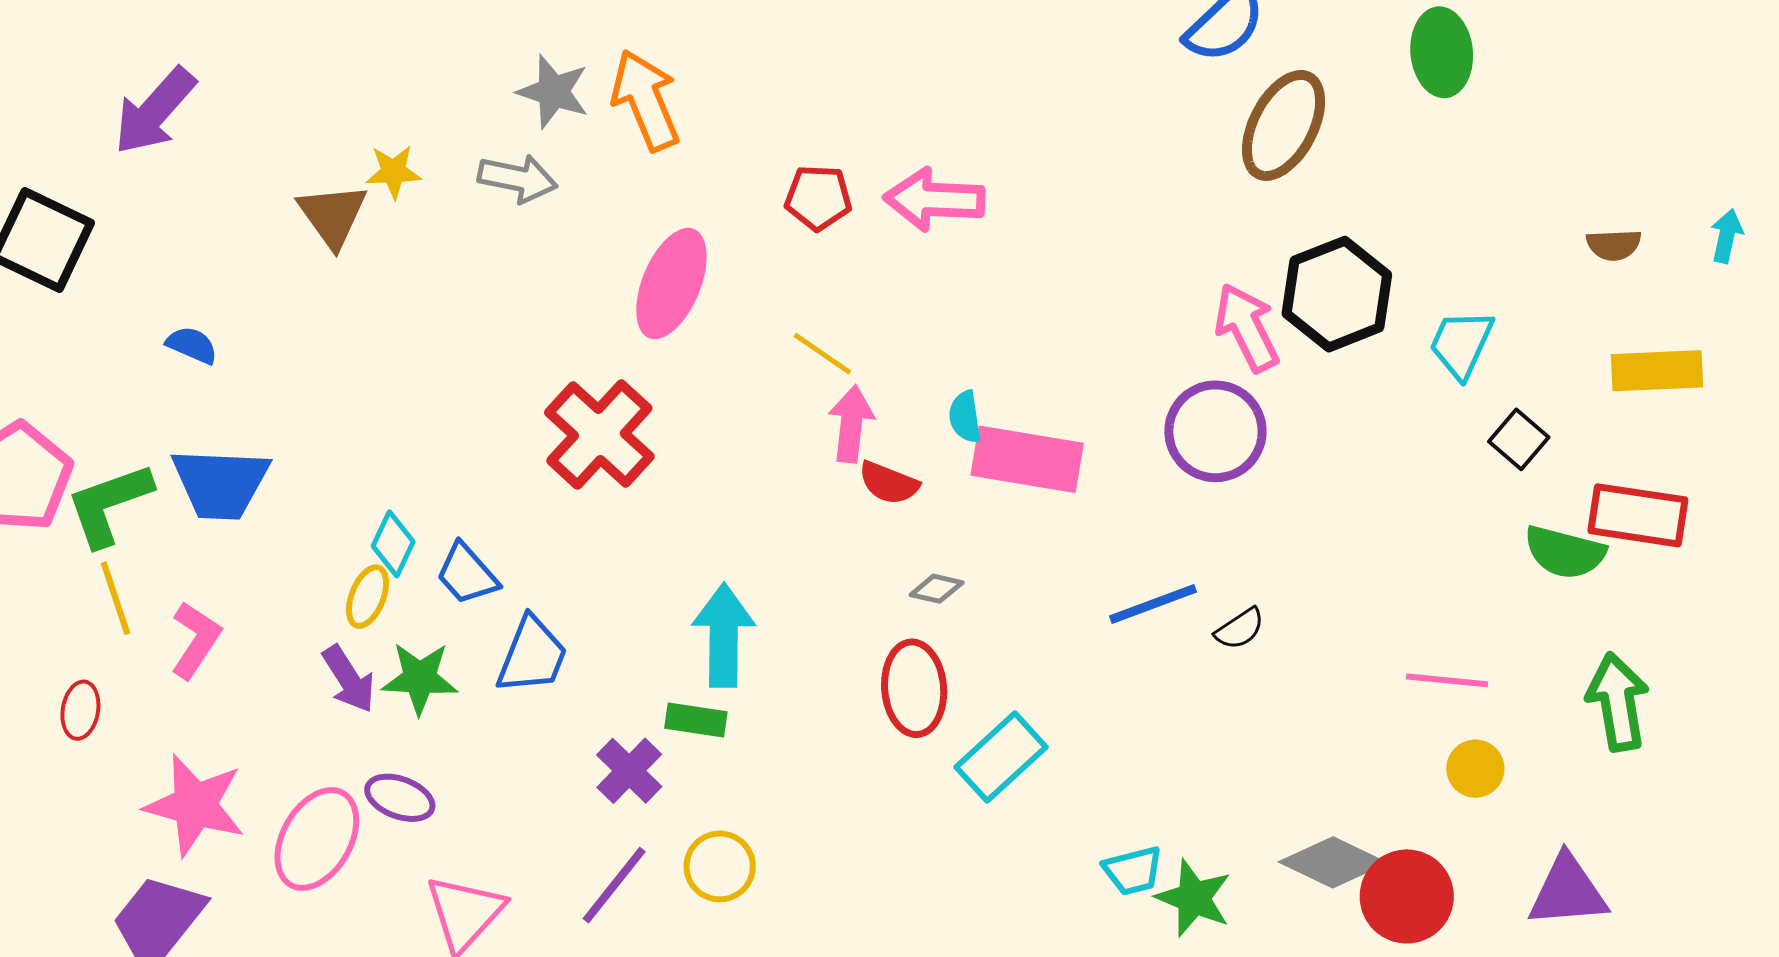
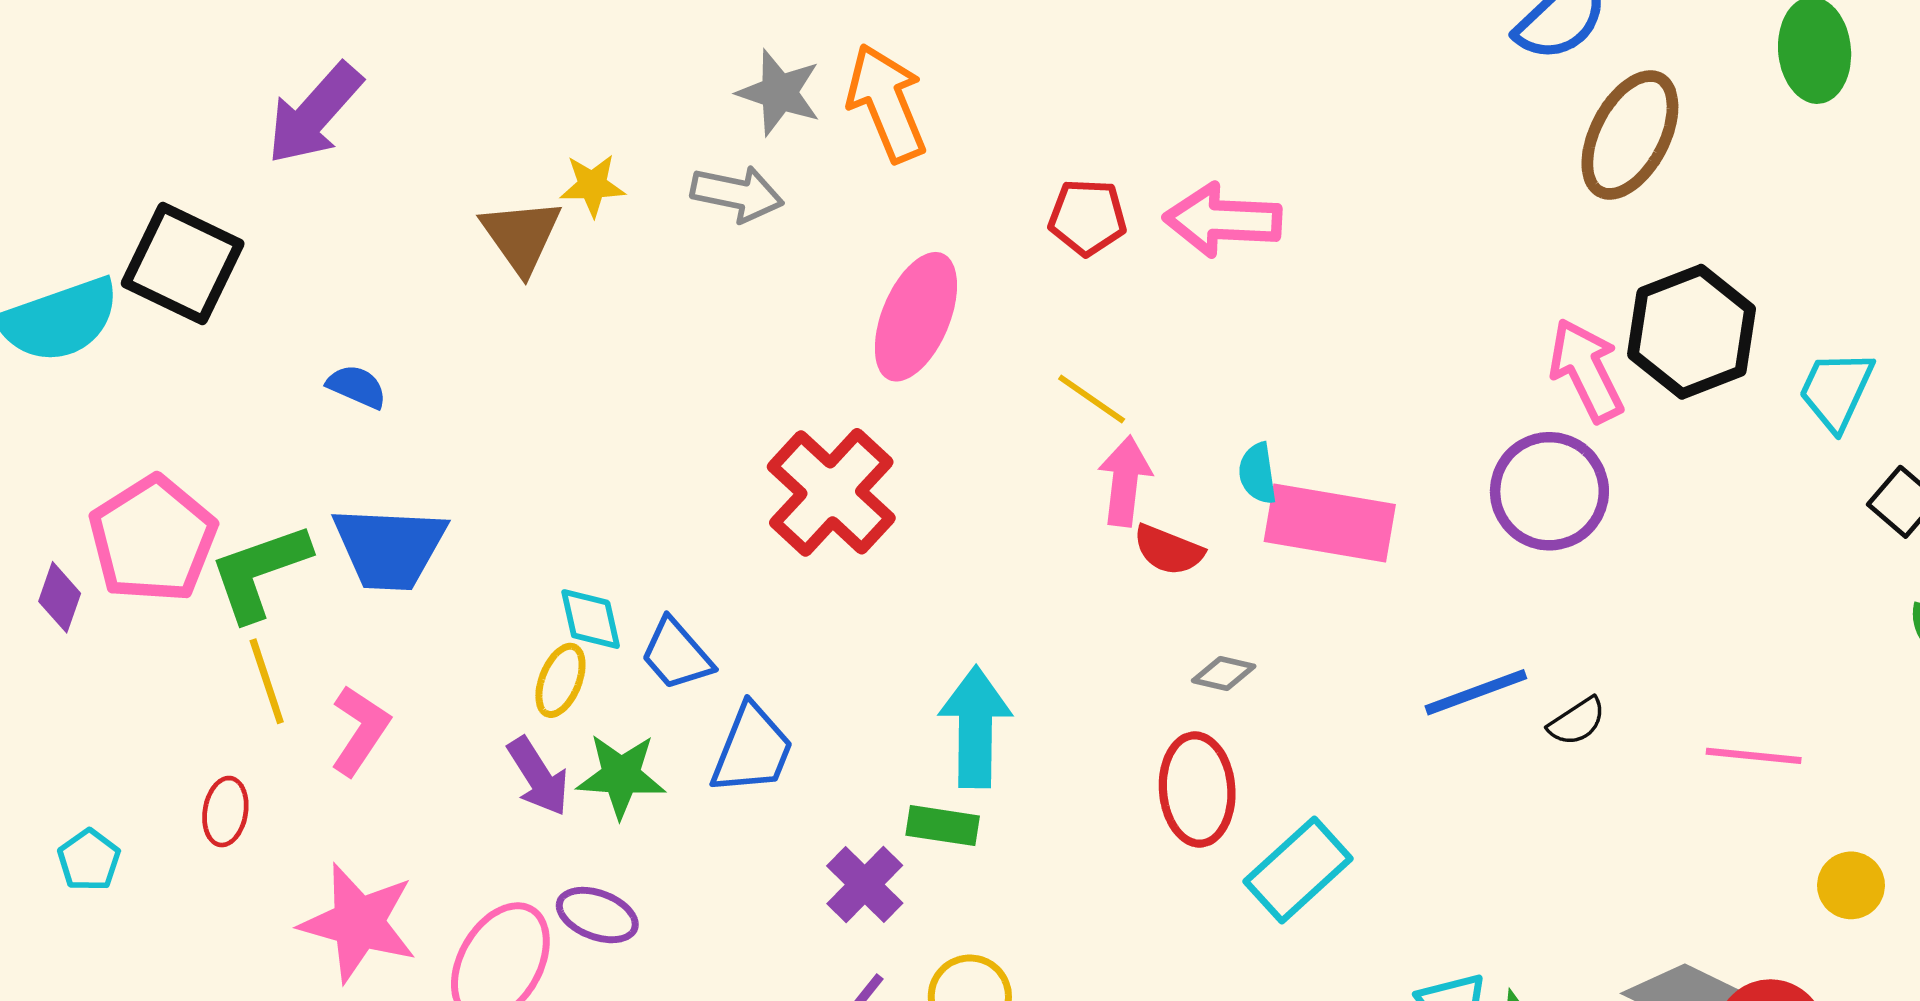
cyan diamond: (393, 544) -> (591, 619), turned -38
pink line: (1447, 680) -> (1754, 756), moved

